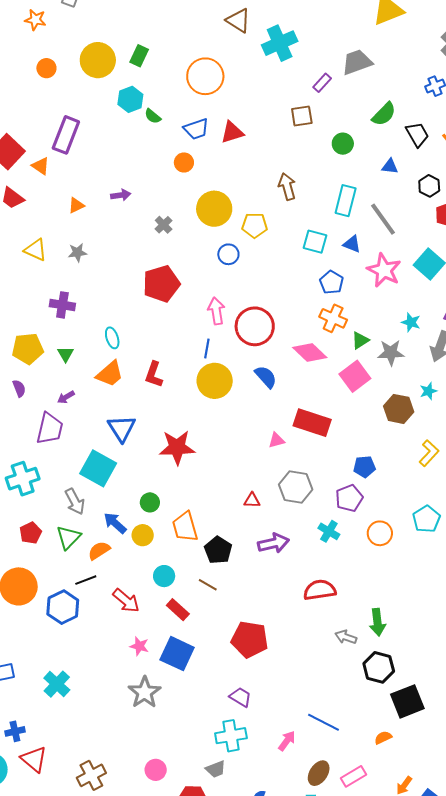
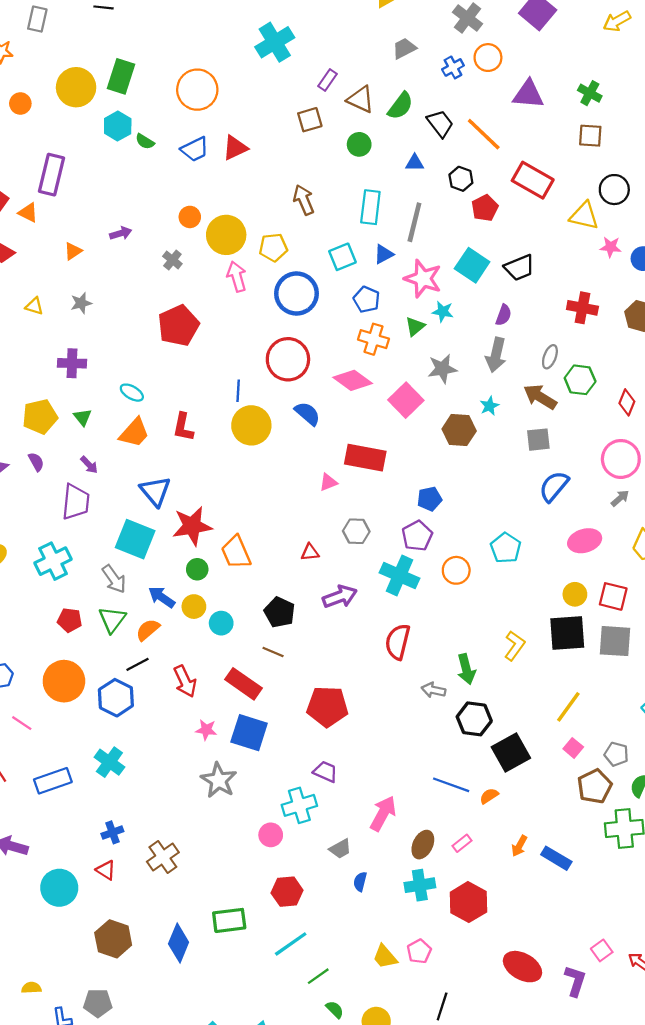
brown triangle: (238, 20) -> (361, 99), moved
green rectangle: (139, 56) -> (121, 76), size x1.4
gray trapezoid: (357, 62) -> (404, 48), moved, size x0.7
orange circle: (184, 162) -> (190, 217), moved
gray line: (383, 219) -> (414, 222), turned 57
cyan square: (315, 242) -> (342, 257), turned -30
blue triangle: (352, 244) -> (384, 254), turned -42
yellow triangle: (35, 250) -> (34, 306), size x0.7
blue circle: (228, 254) -> (297, 294), moved, size x1.8
pink arrow: (216, 311) -> (237, 277), moved
cyan star: (411, 322) -> (443, 312), moved
cyan ellipse: (112, 338) -> (132, 393), turned -35
green triangle: (360, 340) -> (415, 326), moved
purple arrow: (66, 397) -> (89, 465), turned -96
red star: (177, 447) -> (192, 526), moved
yellow L-shape: (429, 453) -> (515, 646), moved
gray hexagon: (296, 487) -> (356, 531), size x0.7
orange trapezoid: (185, 527) -> (236, 552), moved
cyan cross: (329, 531) -> (399, 575), size x1.6
red pentagon: (31, 533) -> (70, 620), turned -30
cyan circle: (164, 576) -> (221, 623), moved
red semicircle: (320, 590) -> (398, 642), turned -60
red arrow: (126, 601) -> (185, 681), turned 32
red rectangle: (178, 610) -> (244, 684), size x1.4
cyan cross: (57, 684) -> (109, 762), moved
blue line: (324, 722) -> (451, 785), moved
blue cross: (15, 731) -> (112, 832), moved
cyan cross: (231, 736) -> (299, 805), moved
pink arrow: (287, 741) -> (383, 813), size x1.5
red triangle: (34, 759) -> (106, 870), size x0.7
gray trapezoid: (216, 769) -> (340, 849), moved
pink circle: (156, 770) -> (271, 835), moved
brown cross: (91, 775) -> (163, 857), moved
pink rectangle: (354, 776) -> (462, 843), size x0.7

